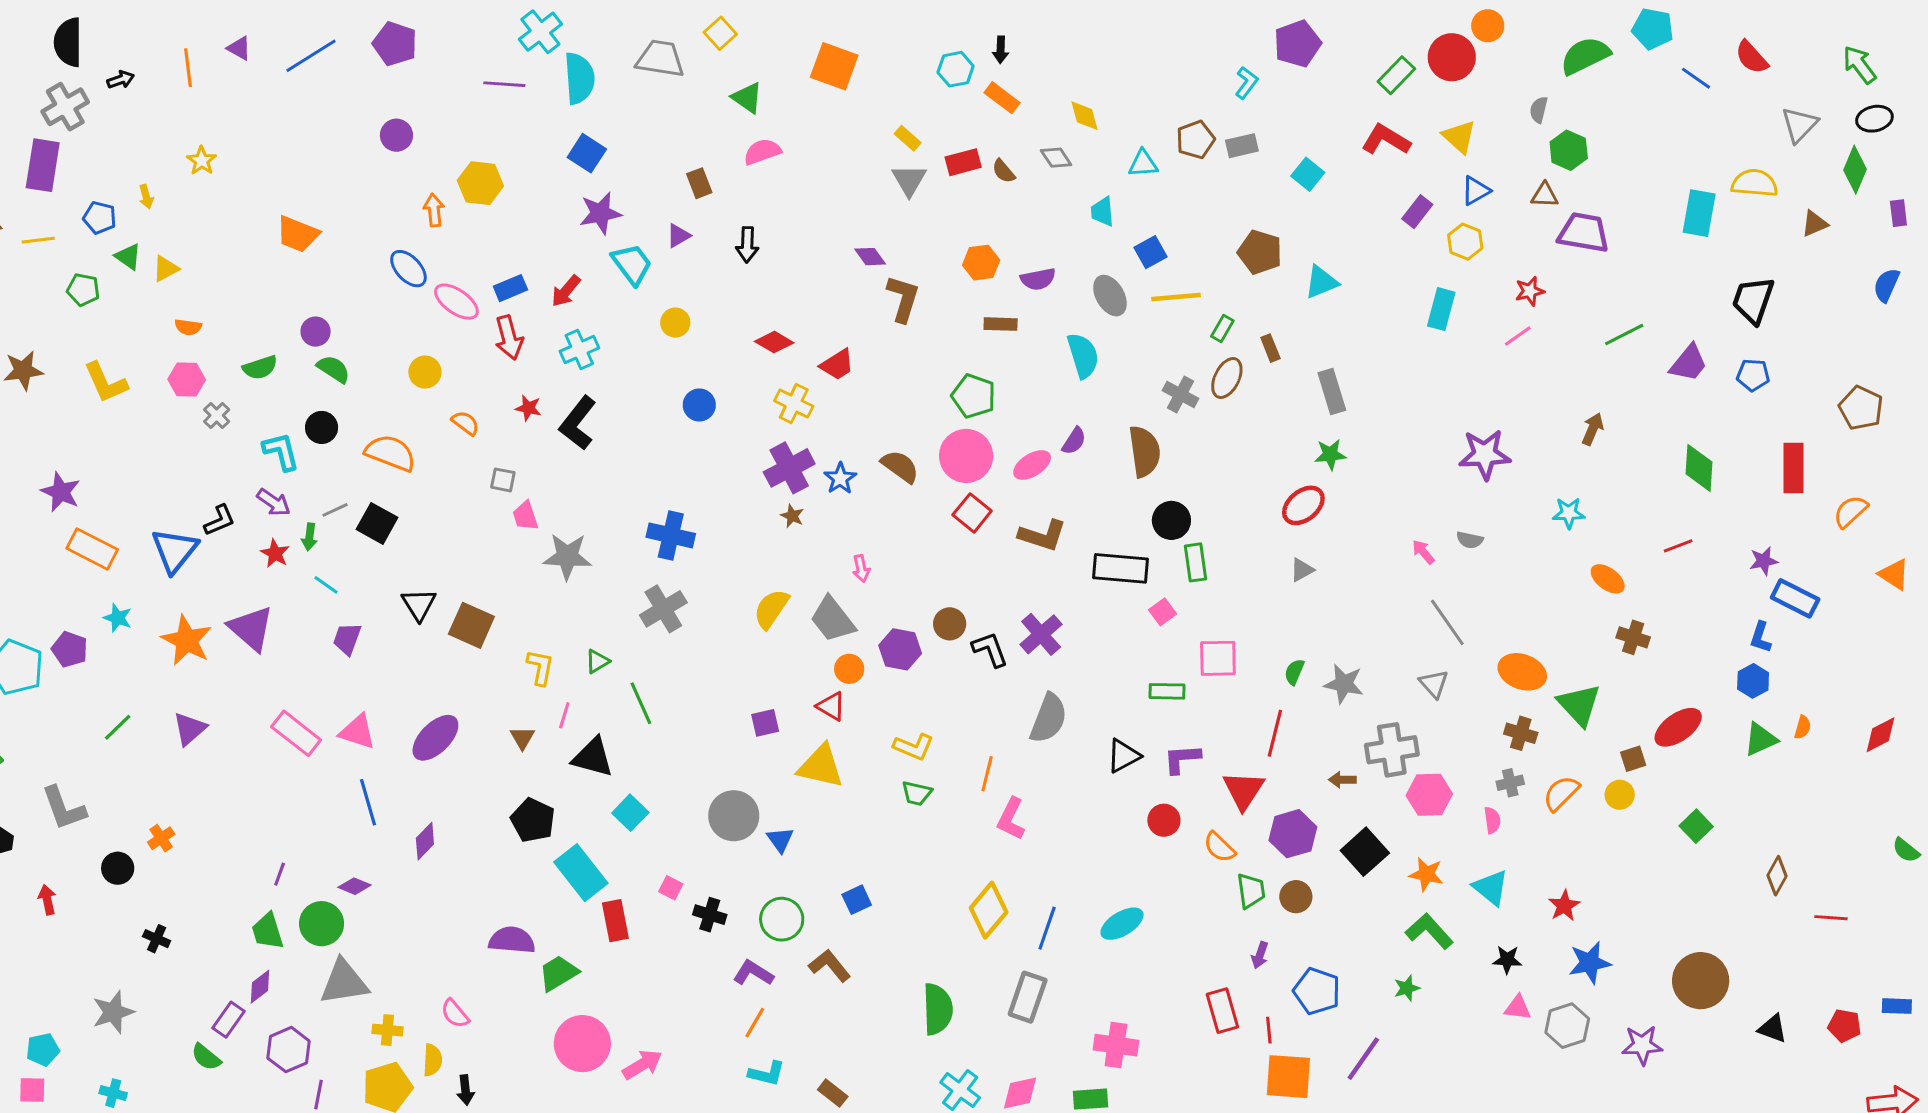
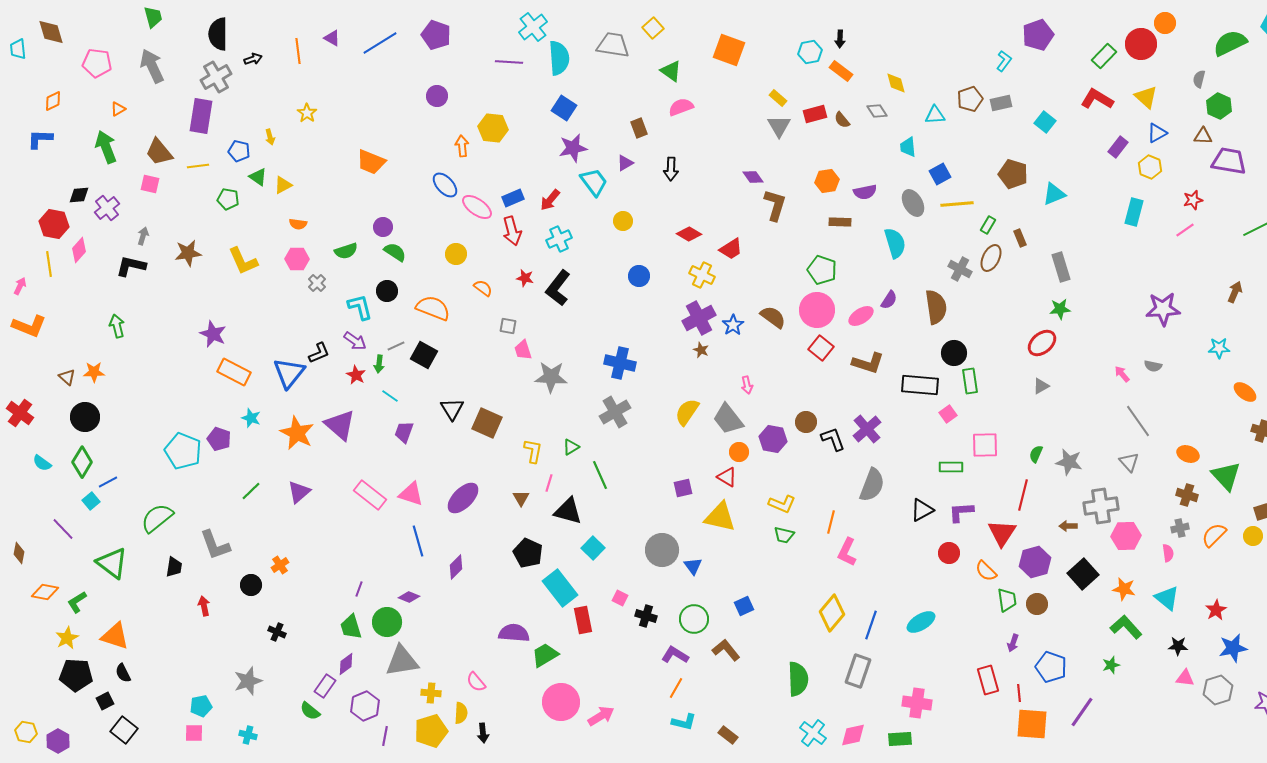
orange ellipse: (1522, 672) -> (1188, 454), size x0.7

